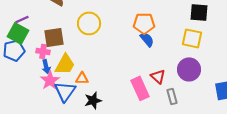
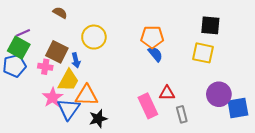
brown square: (54, 37) -> (57, 52), turned 35
blue arrow: (46, 66) -> (76, 60), moved
purple circle: (189, 69) -> (219, 94), moved
red triangle: (158, 76) -> (167, 93), turned -42
orange triangle: (82, 78) -> (87, 95), size x1.6

